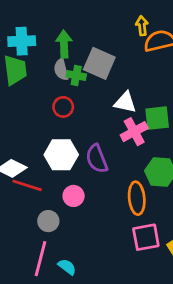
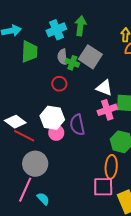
cyan cross: (22, 41) -> (56, 30), moved, turned -30
green arrow: (64, 44) -> (80, 26), moved
pink circle: (74, 196) -> (56, 133), moved
orange ellipse: (137, 198) -> (111, 167), moved
gray circle: (48, 221) -> (35, 164), size x1.6

